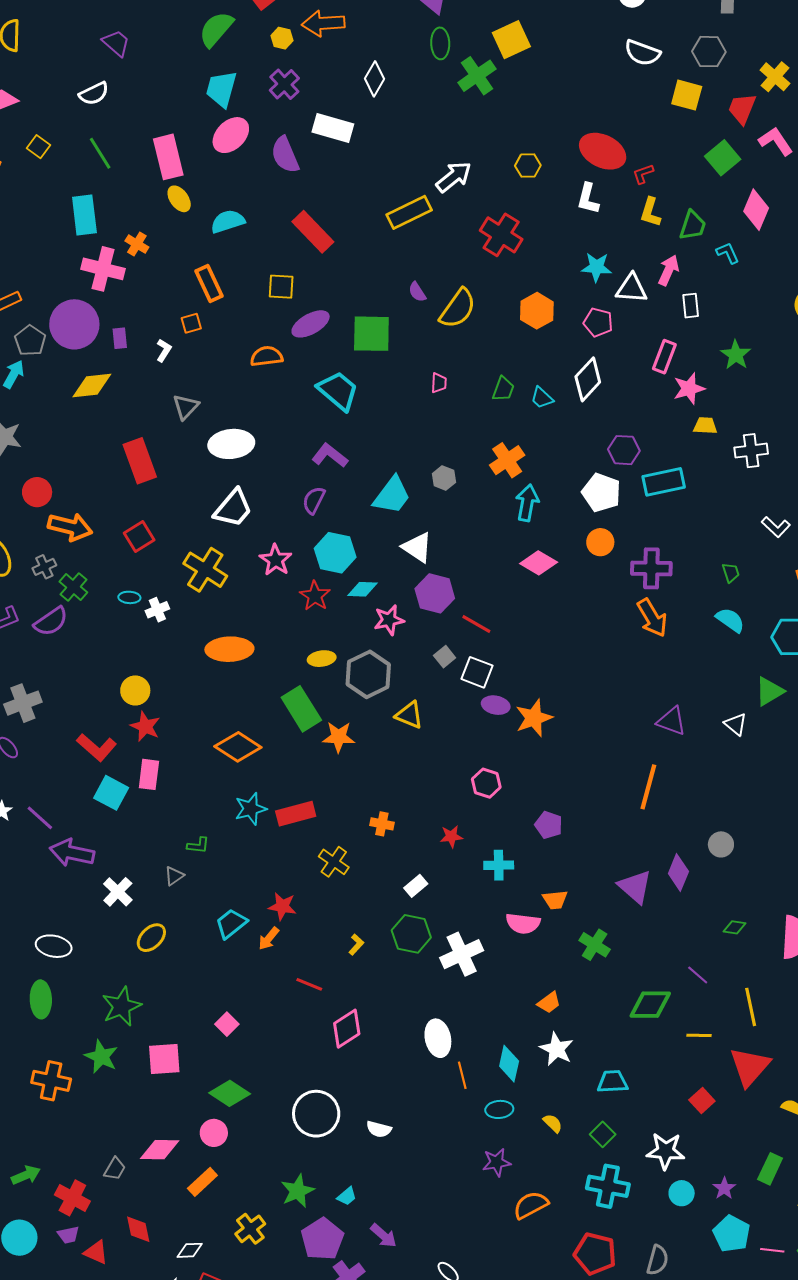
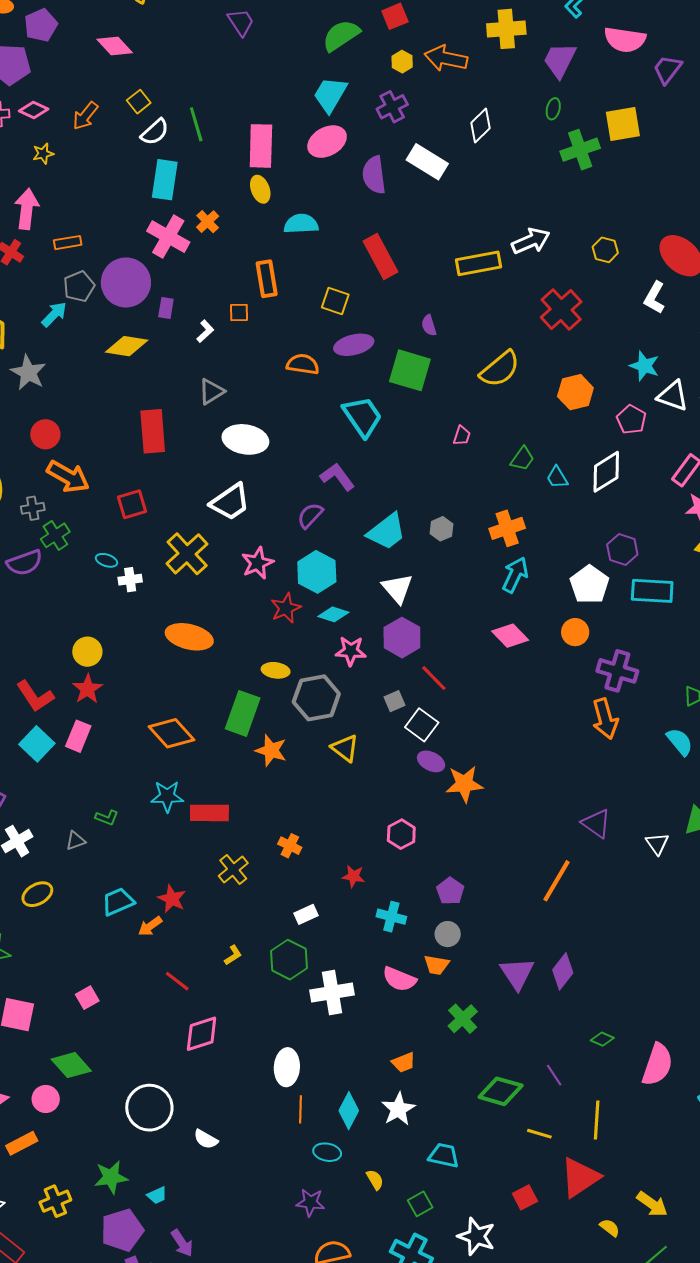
green ellipse: (440, 43) -> (553, 109), size x0.7
white semicircle: (94, 94) -> (155, 132), moved, turned -32
purple semicircle: (417, 292) -> (429, 325), moved
green rectangle: (301, 709) -> (243, 713), turned 36
gray circle: (721, 844) -> (448, 934), moved

